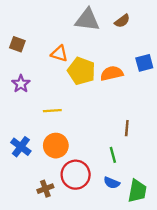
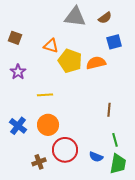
blue square: (144, 63) -> (114, 42), moved
green line: (113, 155) -> (115, 140), moved

